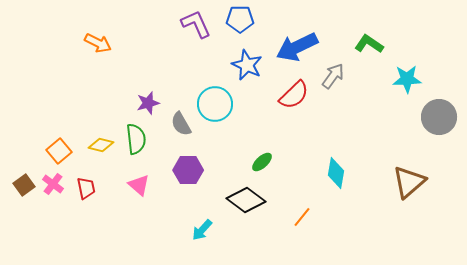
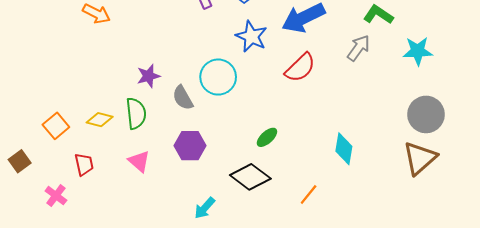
gray arrow: (333, 76) -> (358, 48), moved
gray circle: (439, 117) -> (426, 114), moved
pink cross: (53, 184) -> (56, 196), moved

